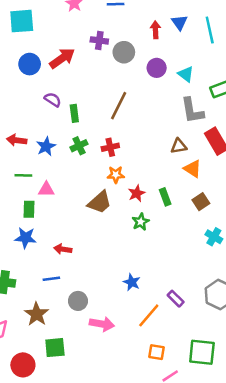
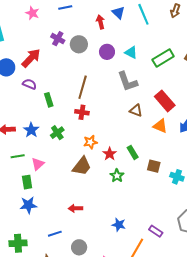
purple cross: (99, 40) -> (58, 39), turned 32
purple semicircle: (53, 100) -> (29, 84), moved
gray L-shape: (192, 111) -> (127, 82), moved
green cross: (79, 146) -> (57, 133), moved
brown triangle: (179, 146) -> (136, 110), turned 40
red cross: (110, 147) -> (82, 112), moved, turned 32
orange triangle: (193, 169) -> (160, 126), moved
pink triangle: (46, 189) -> (38, 164), turned -32
brown square: (201, 202) -> (154, 166), moved, turned -32
red arrow: (63, 249) -> (75, 208), moved

